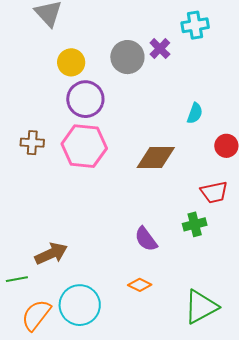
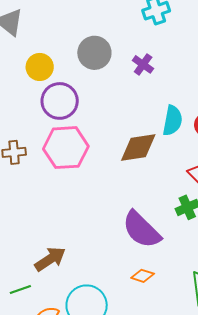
purple cross: (160, 49) -> (143, 64), moved
cyan semicircle: (195, 113) -> (172, 121), moved, size x1.4
purple semicircle: (146, 239) -> (141, 230), size x1.6

